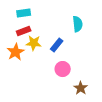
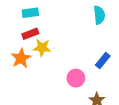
cyan semicircle: (78, 24) -> (99, 15), moved
blue rectangle: (57, 45) -> (103, 61), moved

